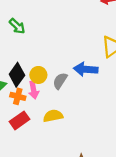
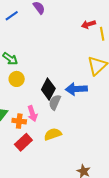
black diamond: (17, 75) -> (48, 89), moved
yellow circle: (38, 75) -> (17, 79), moved

